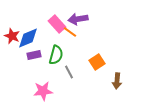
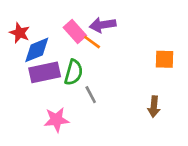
red star: (12, 36) -> (20, 33), moved
purple rectangle: (34, 55) -> (45, 72), size x1.6
orange square: (97, 62) -> (164, 59), moved, turned 35

